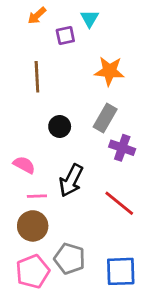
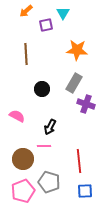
black arrow: (71, 180) -> (50, 127), size x0.7
pink line: (37, 196) -> (44, 146), moved
red line: (119, 203) -> (79, 161), moved, turned 45
blue square: (121, 271) -> (85, 191), size x0.7

